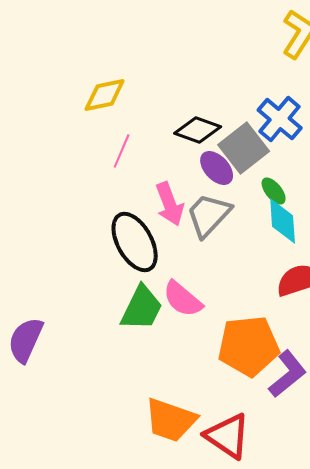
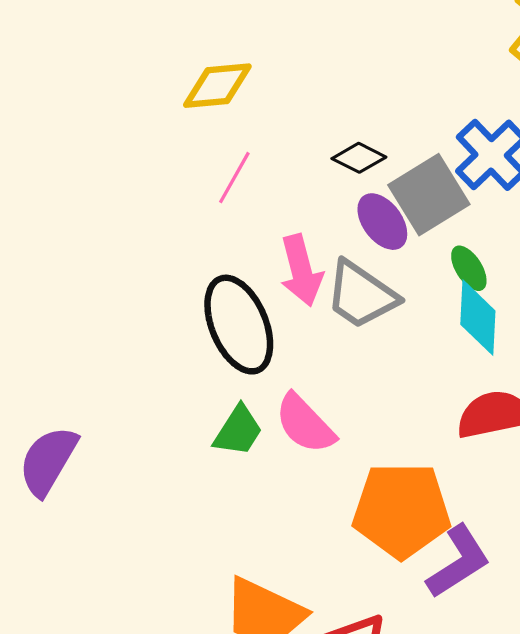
black diamond: (198, 130) -> (359, 158), size x0.7
gray trapezoid: (209, 215) -> (361, 295), turned -105
green trapezoid: (142, 308) -> (238, 431), size x0.7

